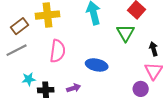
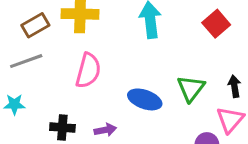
green triangle: (126, 33) -> (191, 88), moved
cyan star: (29, 79) -> (14, 104), moved

